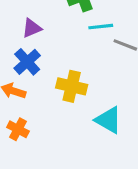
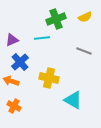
cyan line: (101, 27) -> (42, 38), moved
purple triangle: (32, 28) -> (12, 40), moved

